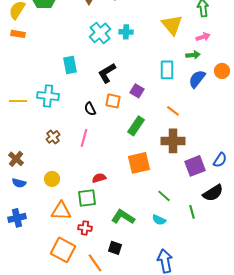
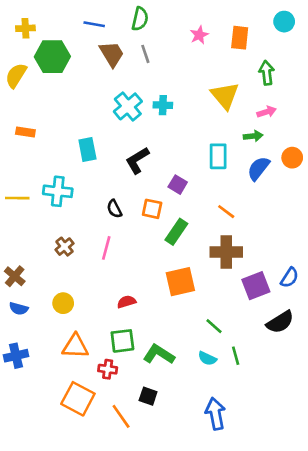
orange rectangle: (18, 34) -> (25, 132), moved
orange square: (113, 101) -> (152, 209), moved
green square: (87, 198) -> (122, 341), moved
green line: (192, 212) -> (236, 356), moved

